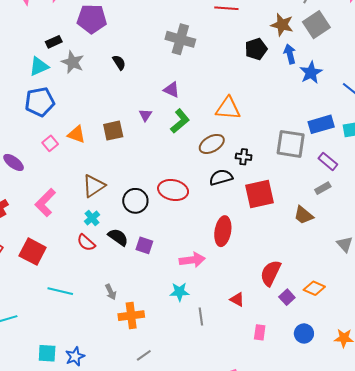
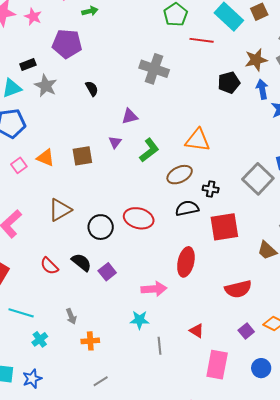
brown star: (282, 25) -> (256, 60), turned -30
purple triangle: (171, 90) -> (130, 116), moved, turned -42
gray square: (291, 144) -> (258, 179), turned 32
cyan cross: (92, 218) -> (40, 339), moved
purple square: (144, 245) -> (107, 272), turned 30
red semicircle: (271, 273) -> (238, 289), moved, turned -132
orange cross: (131, 316) -> (90, 341), size x0.7
pink rectangle: (260, 332) -> (217, 365), size x1.8

